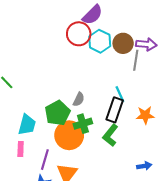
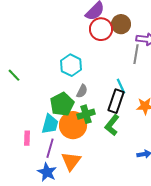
red circle: (79, 34) -> (101, 29), moved
cyan hexagon: (100, 41) -> (71, 65), moved
brown circle: (123, 43) -> (121, 24), moved
cyan trapezoid: (27, 125) -> (50, 124), moved

